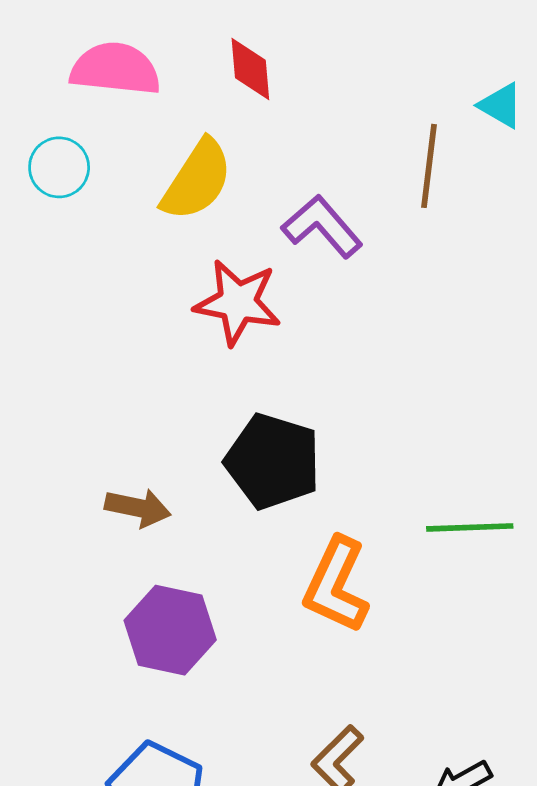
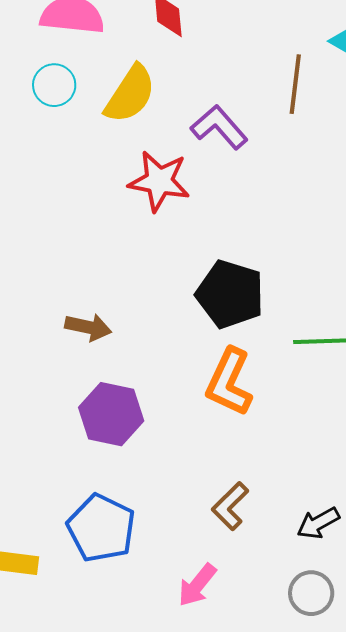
cyan circle: (59, 167) -> (54, 85), moved
black pentagon: (273, 461) -> (230, 294), moved

